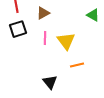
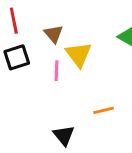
brown triangle: (43, 13) -> (54, 34), turned -40
yellow triangle: (66, 41) -> (79, 54), moved

